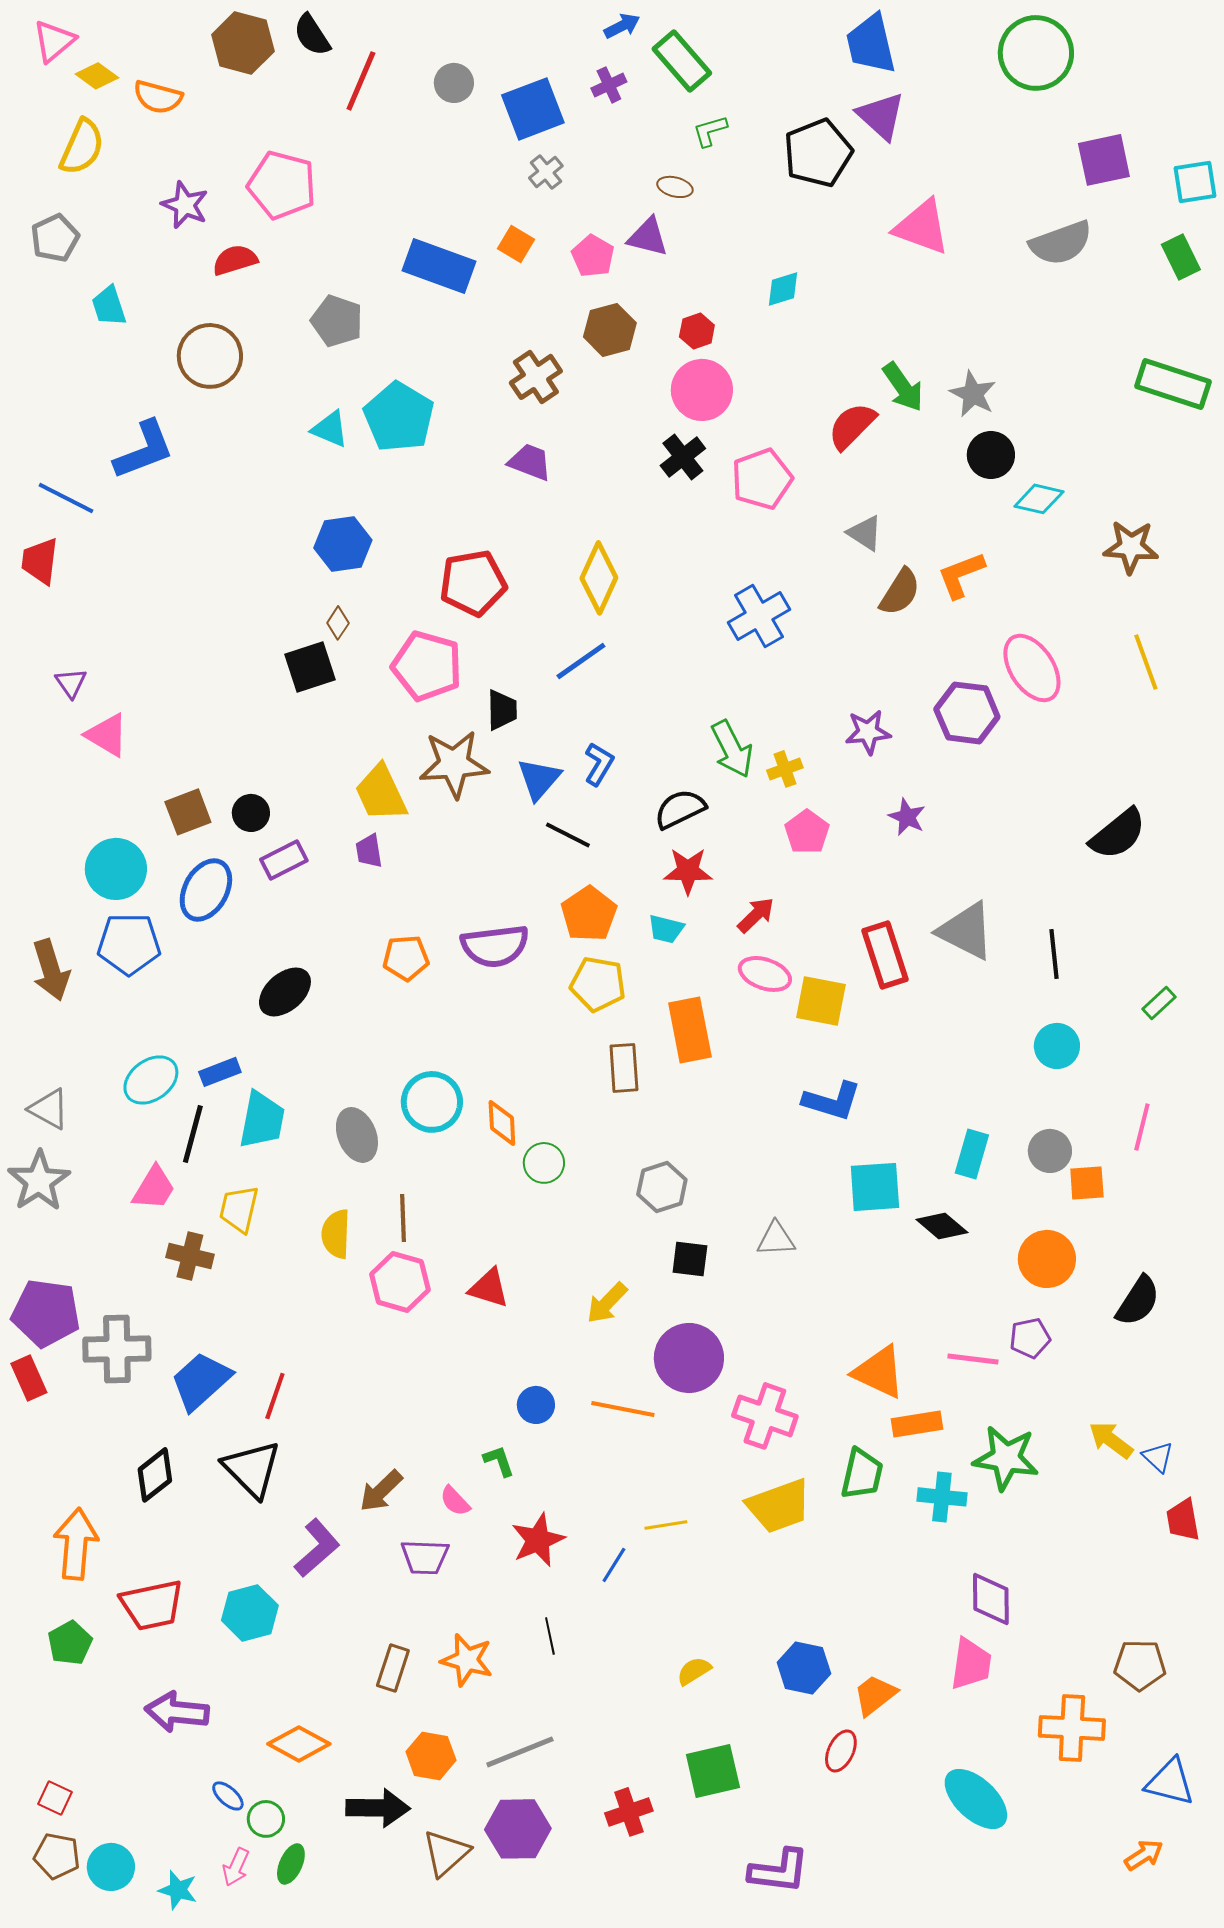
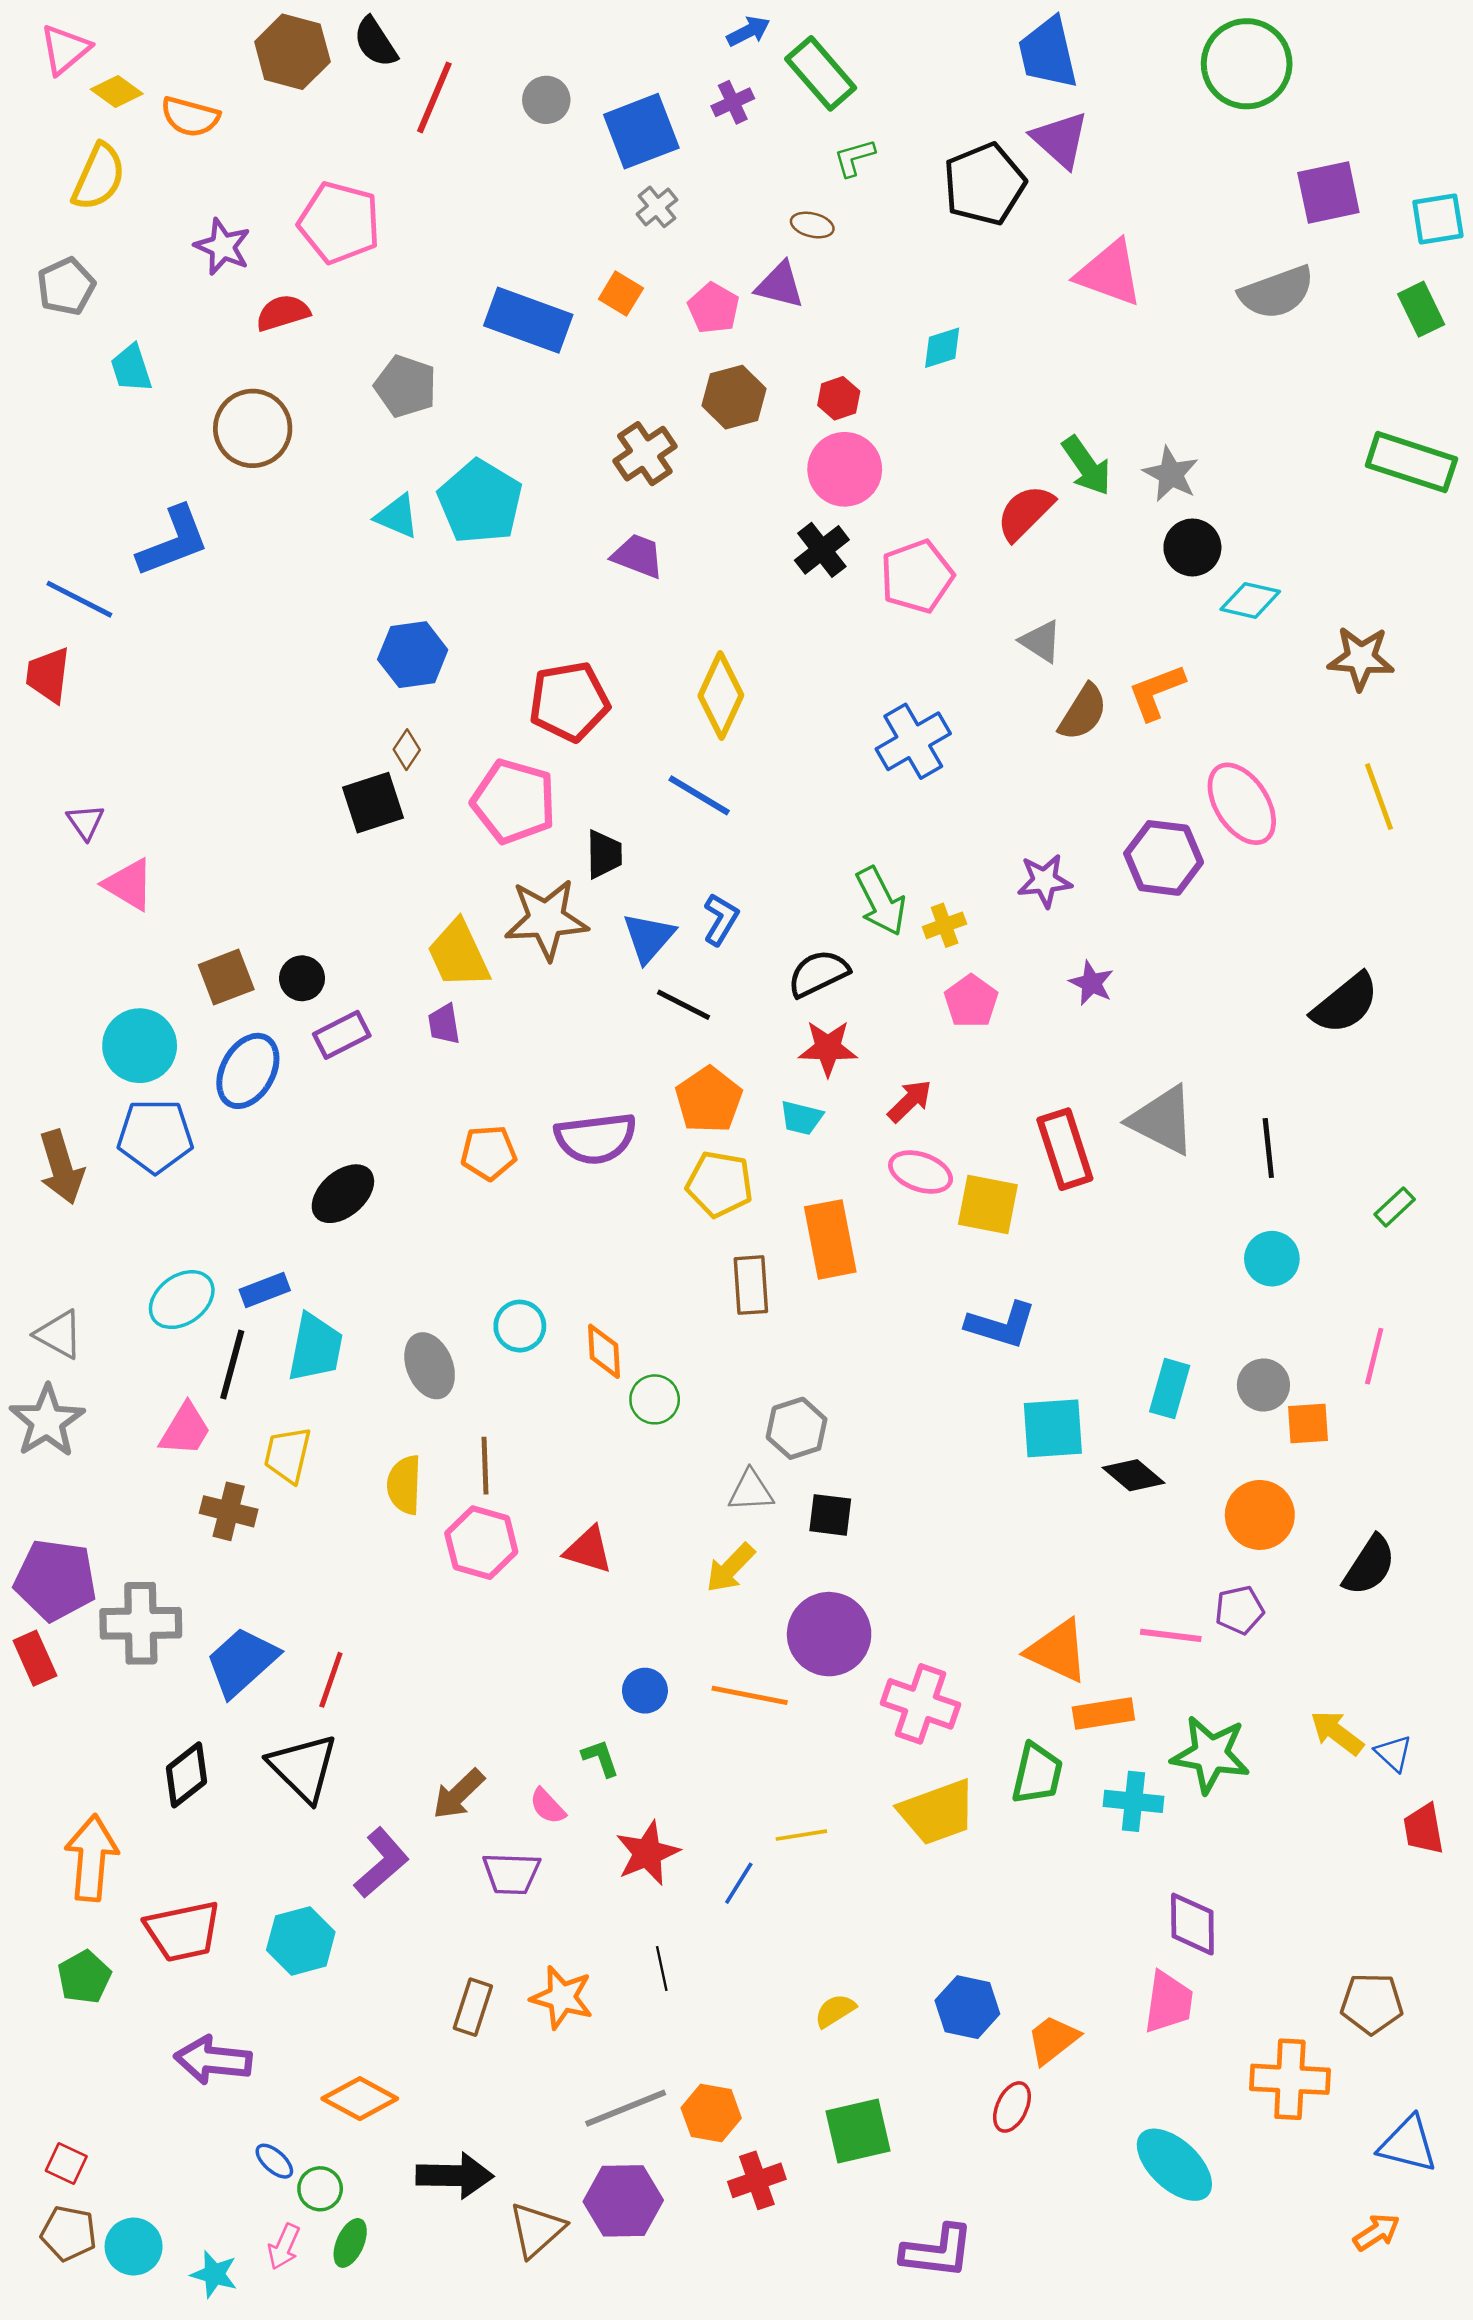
blue line: (581, 661) -> (699, 795), turned 66
cyan circle: (432, 1102) -> (520, 1326), size x0.7
gray triangle: (776, 1239) -> (751, 1491), moved
orange hexagon: (431, 1756) -> (711, 2113), moved

